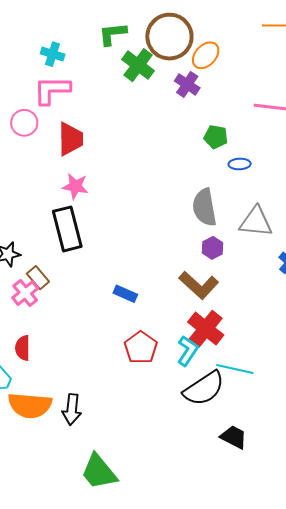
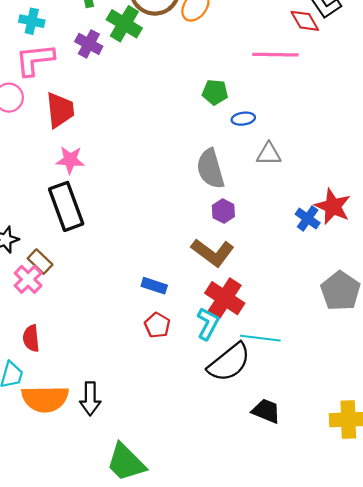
purple cross: (187, 84) -> (89, 44), moved
gray triangle: (256, 222) -> (269, 154), moved, size x0.7
blue rectangle: (125, 294) -> (154, 286), moved
red pentagon: (141, 348) -> (157, 325), size x0.7

